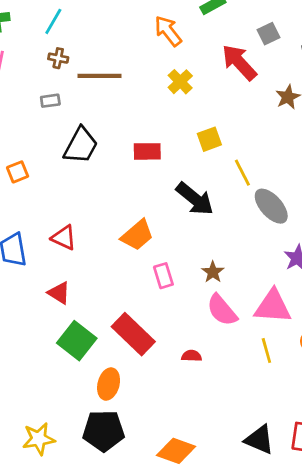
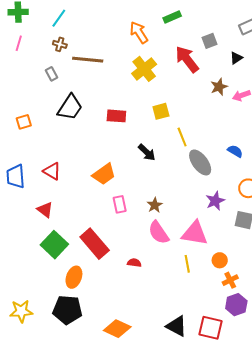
yellow cross: (180, 82) -> (144, 69), size x1.4
gray rectangle: (50, 101) -> (51, 74), turned 64
black arrow: (195, 199) -> (147, 152), size x0.7

